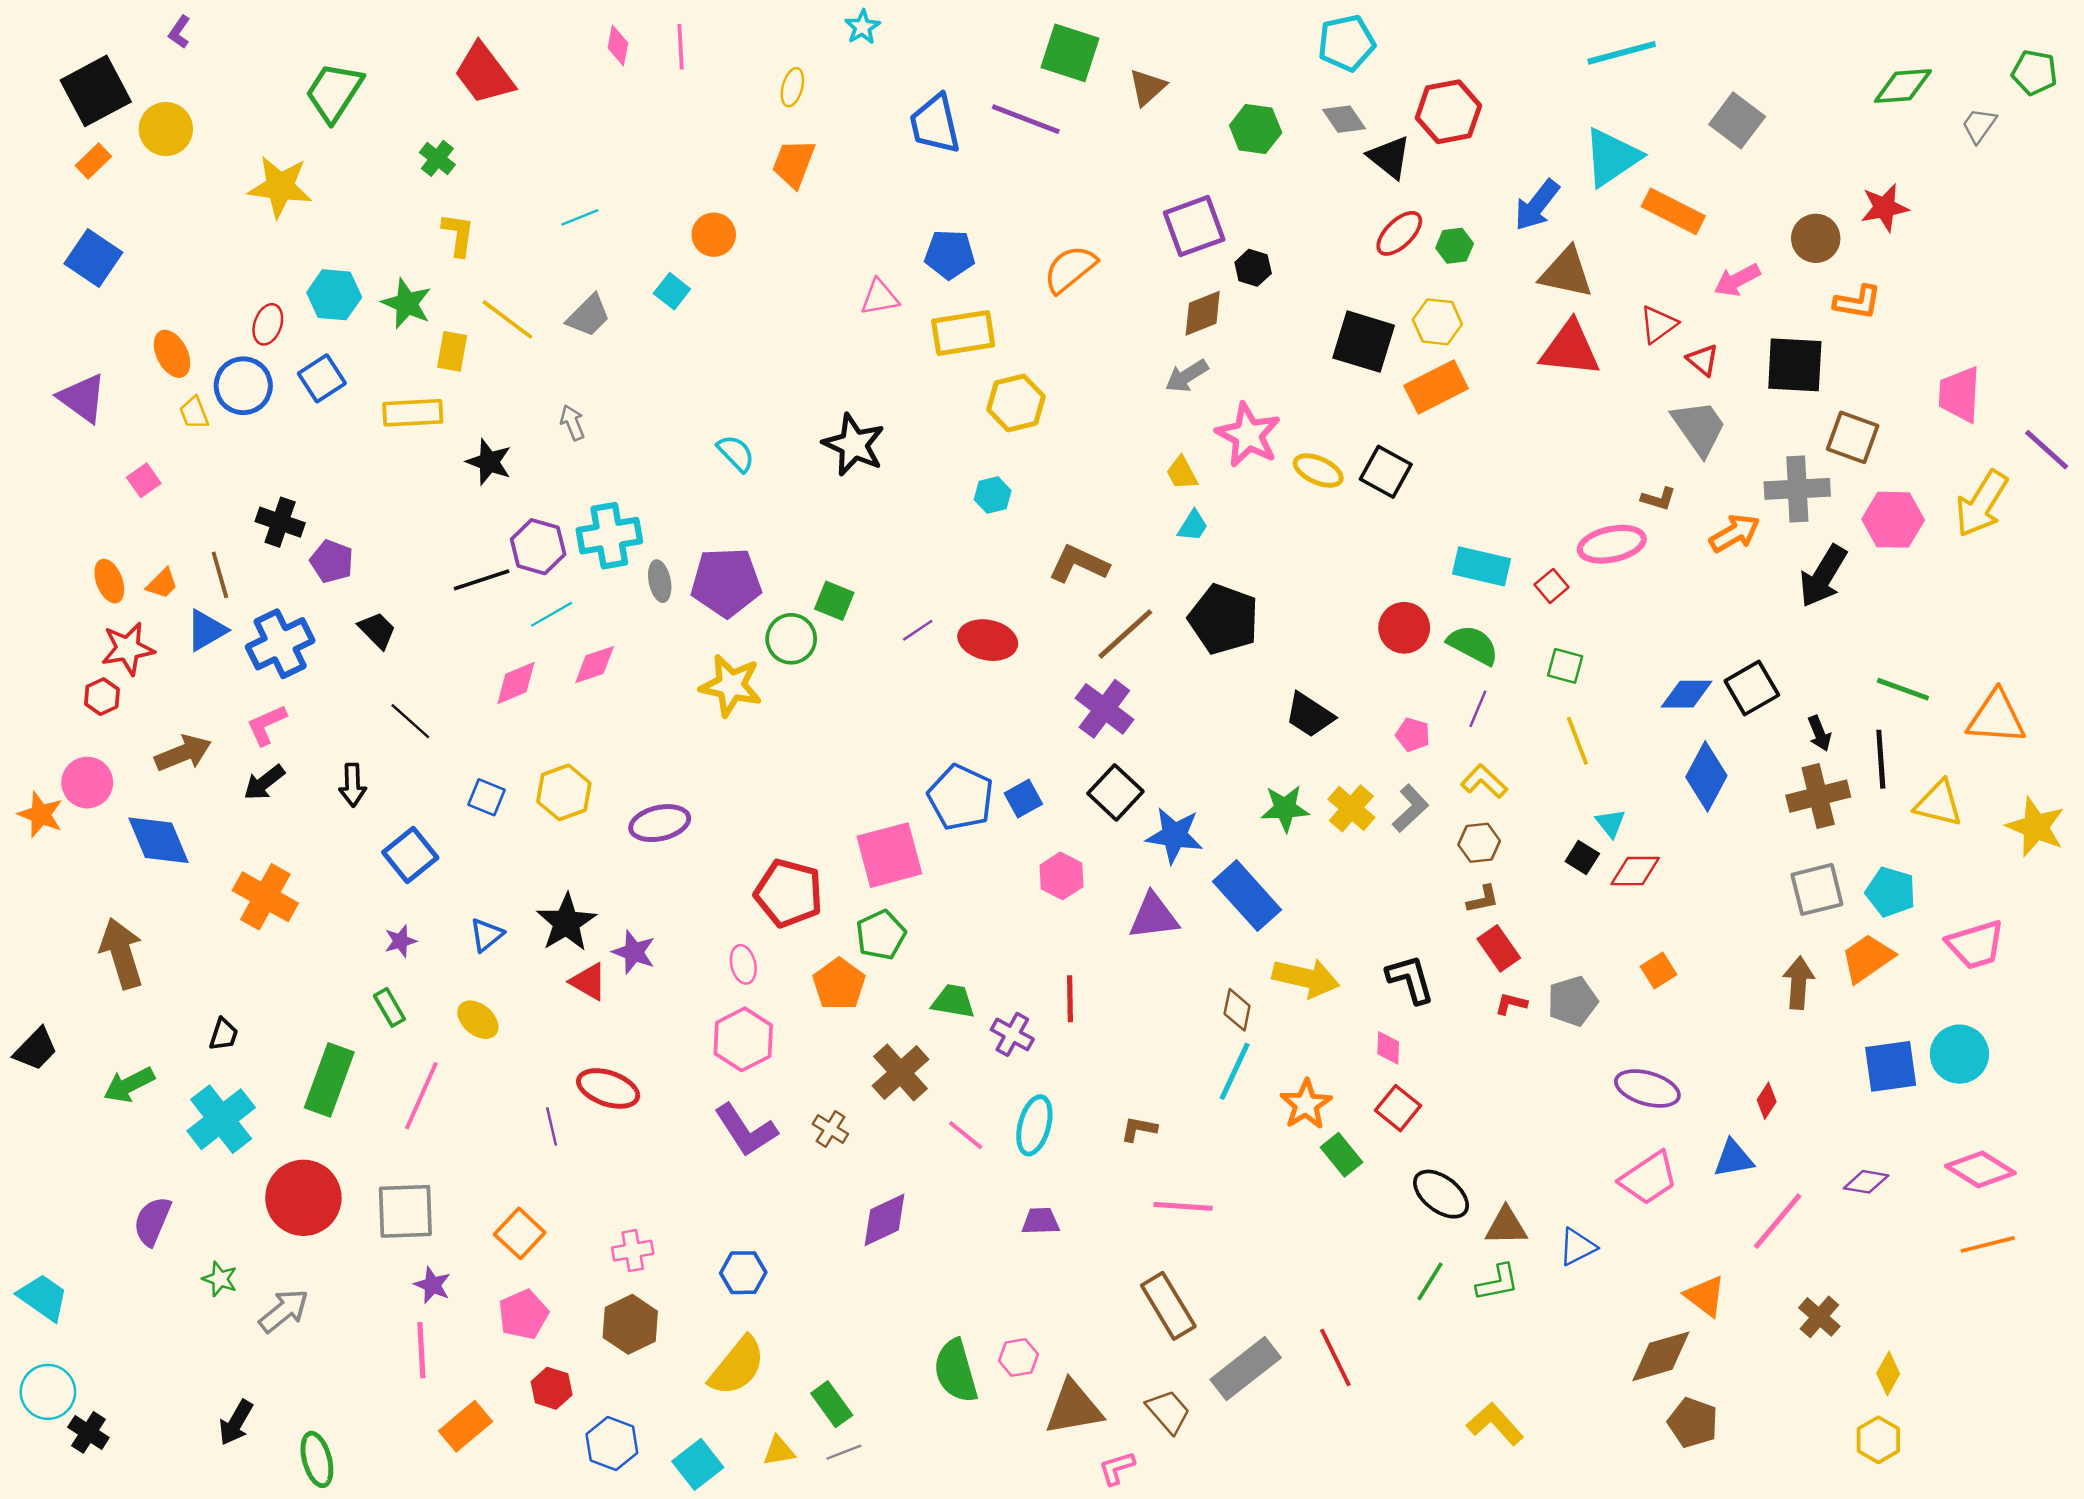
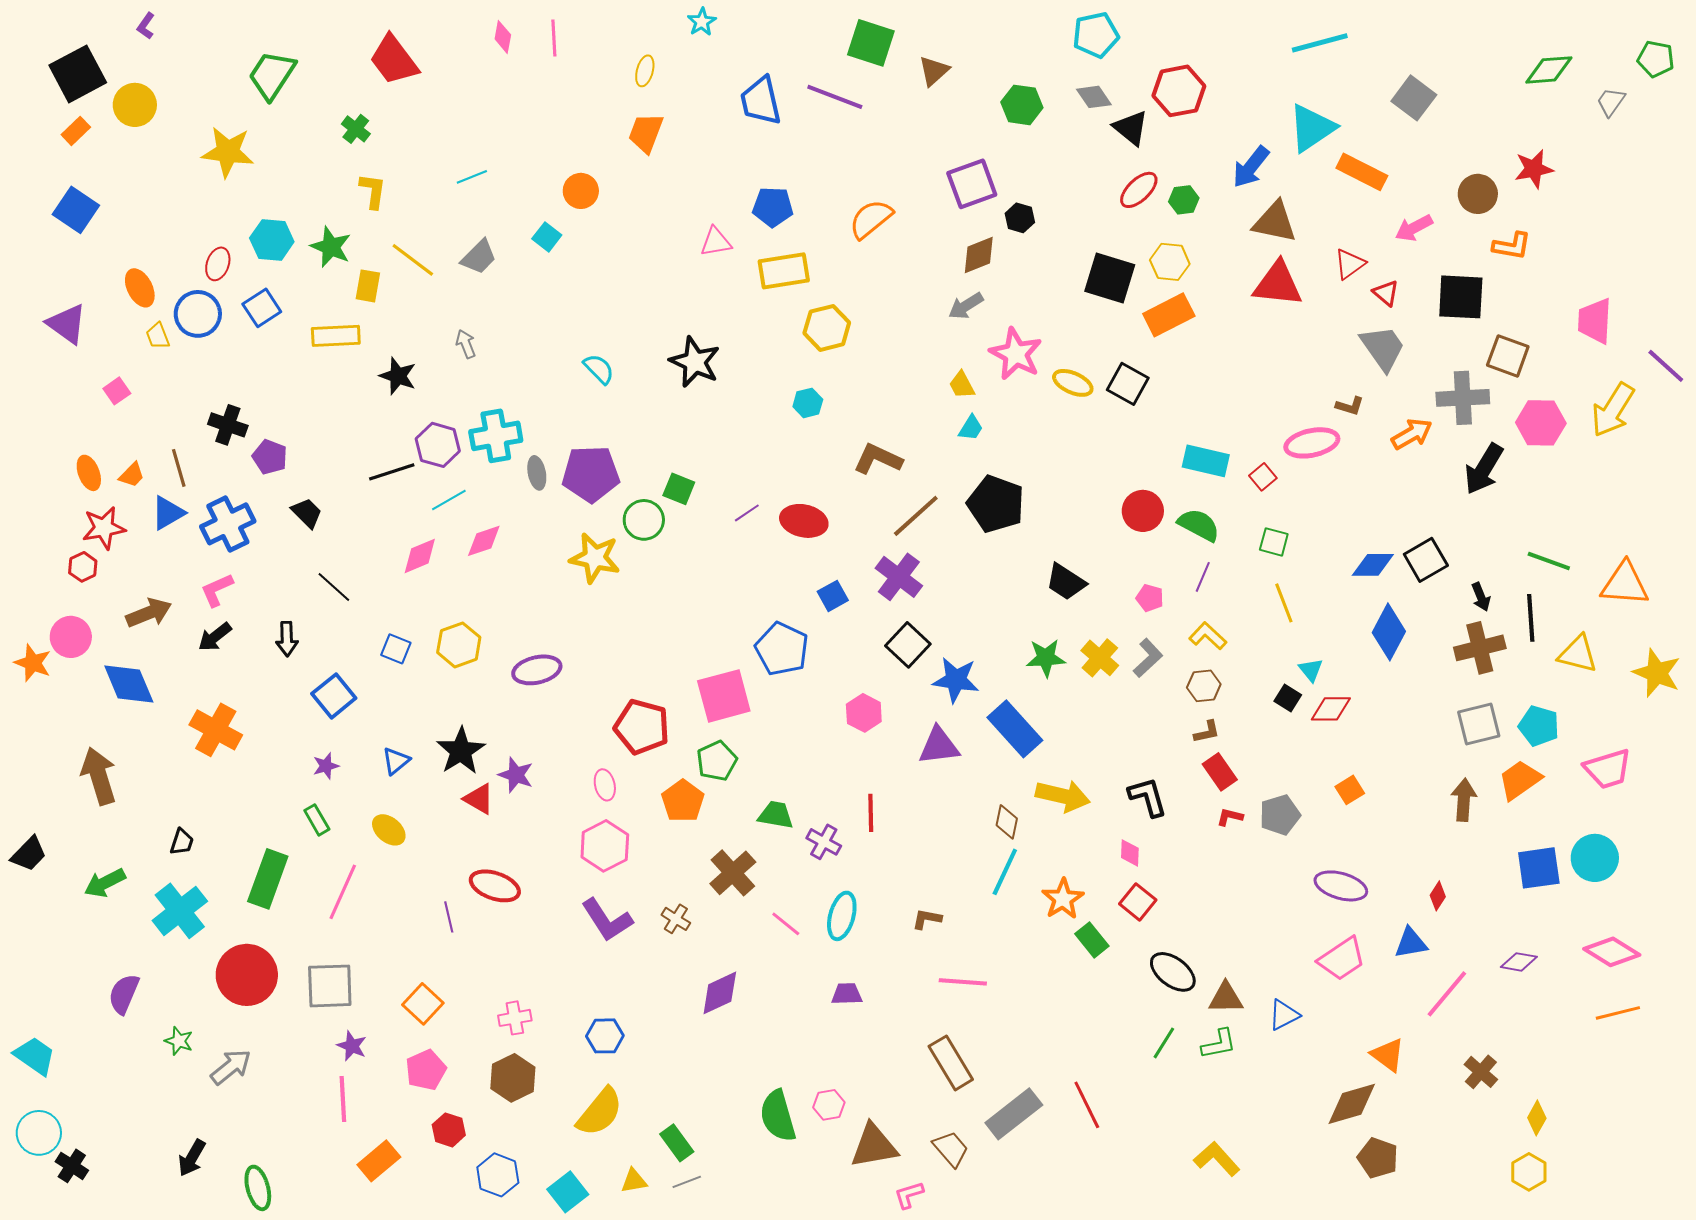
blue square: (1023, 799) -> (833, 596), moved

